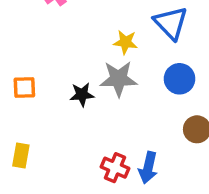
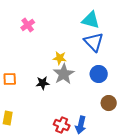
yellow star: (125, 42) -> (60, 58), moved
gray star: (119, 79) -> (64, 74), turned -30

